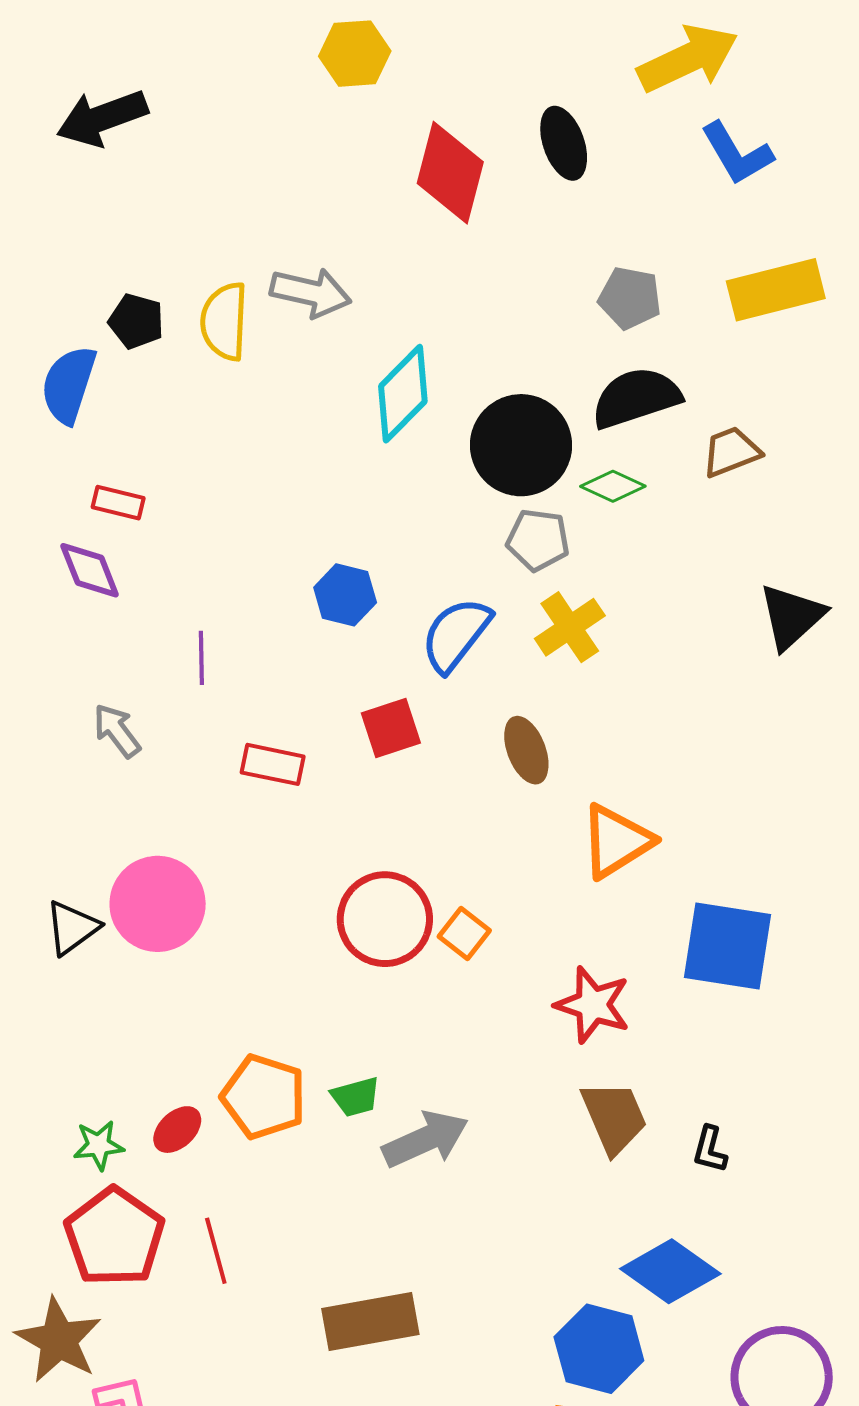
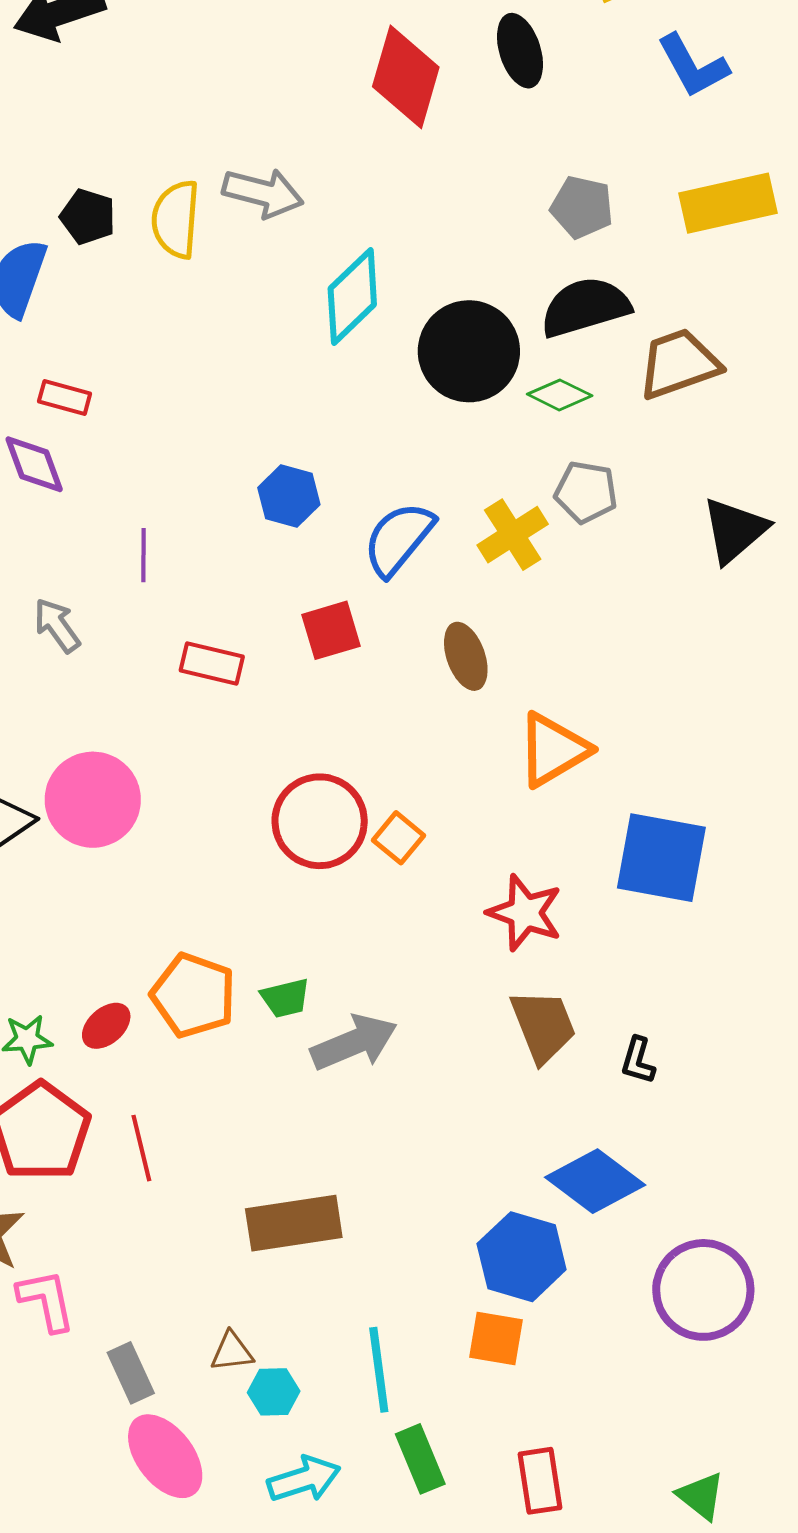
brown trapezoid: (731, 452) -> (679, 364), size x1.4
gray pentagon: (538, 540) -> (586, 492), moved

